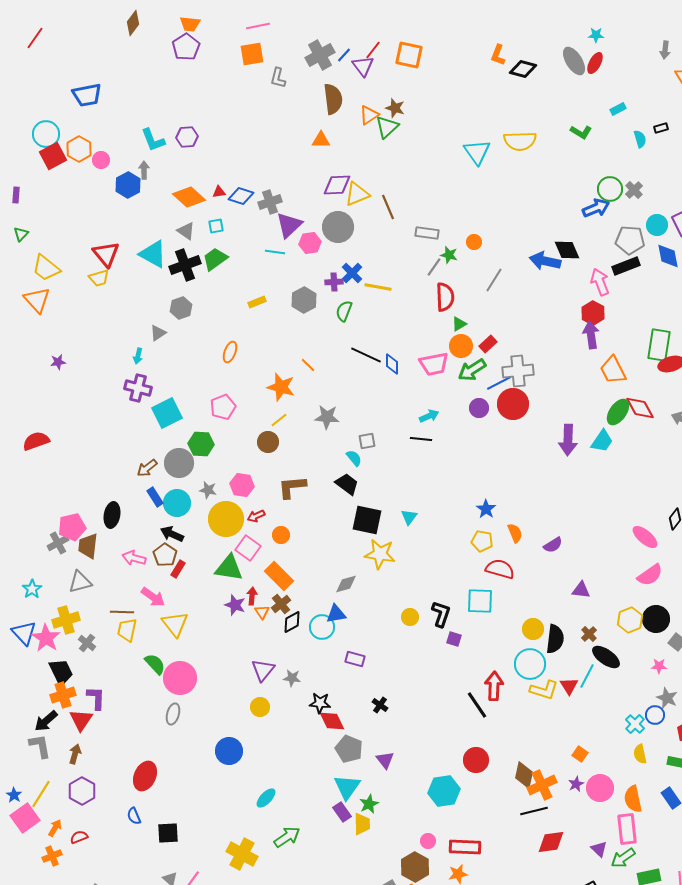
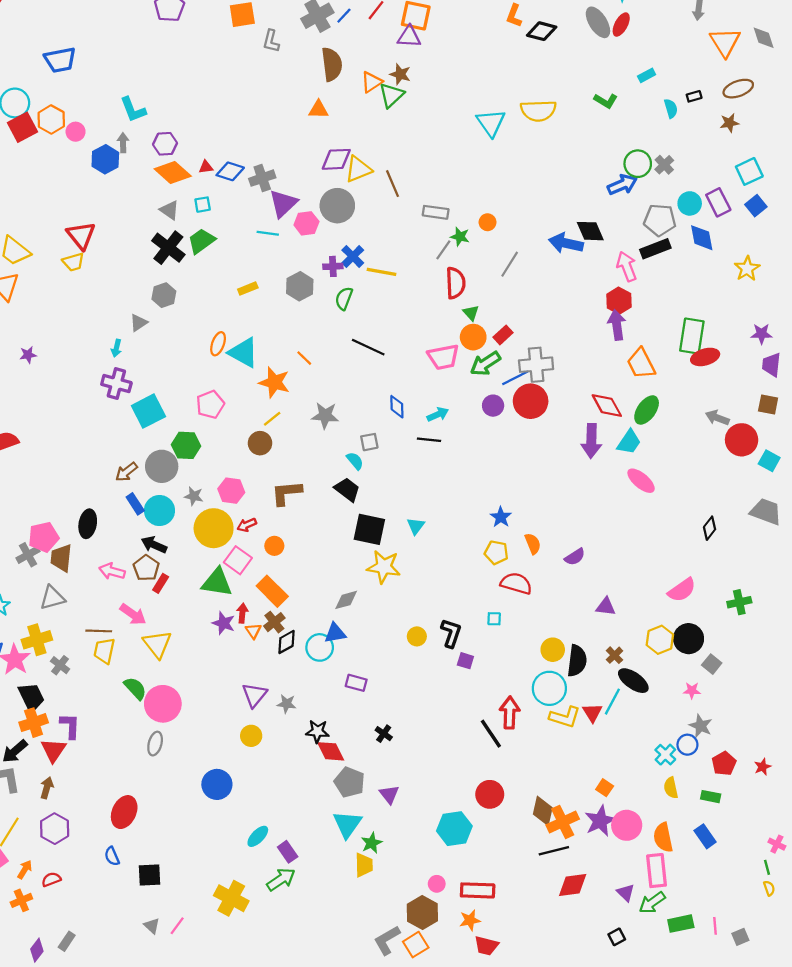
purple triangle: (363, 66) -> (409, 37), moved, turned -50
purple hexagon: (187, 137) -> (165, 144), moved
cyan triangle: (153, 254) -> (243, 353), moved
black cross: (185, 265) -> (168, 248), turned -32
green triangle: (459, 324) -> (471, 313), turned -42
blue diamond: (392, 364) -> (397, 407), moved
red diamond: (640, 408) -> (607, 406), moved
pink ellipse: (645, 537) -> (641, 481), moved
cyan square: (480, 601) -> (494, 619), size x0.5
purple star: (576, 784) -> (600, 821), size x1.8
purple rectangle: (342, 812) -> (288, 852), moved

